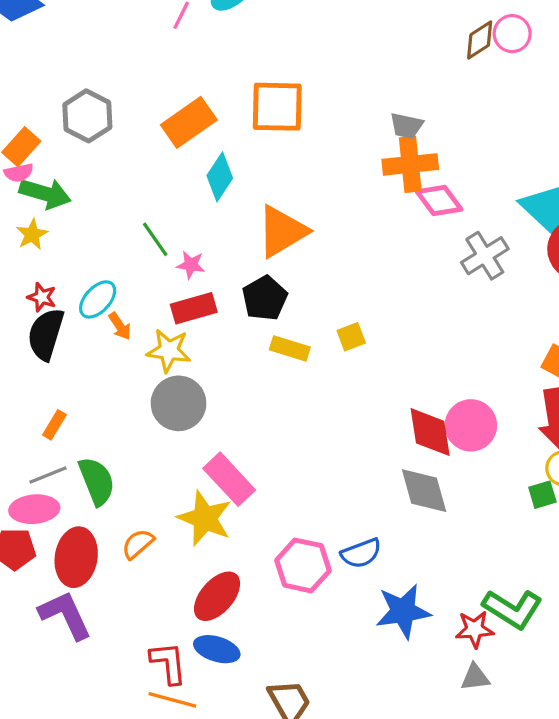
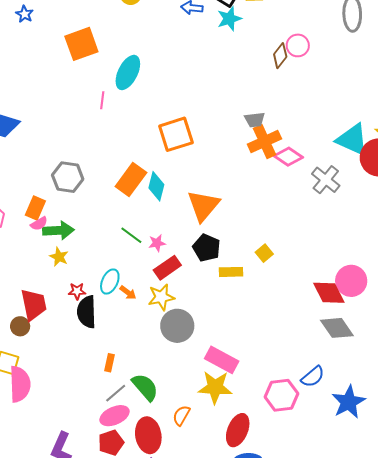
orange rectangle: (189, 122) -> (131, 180), moved

